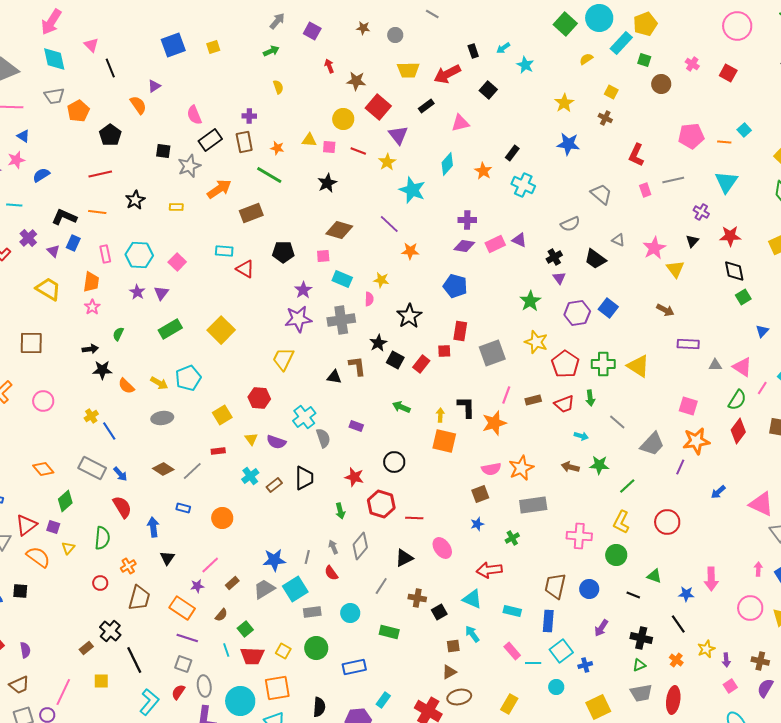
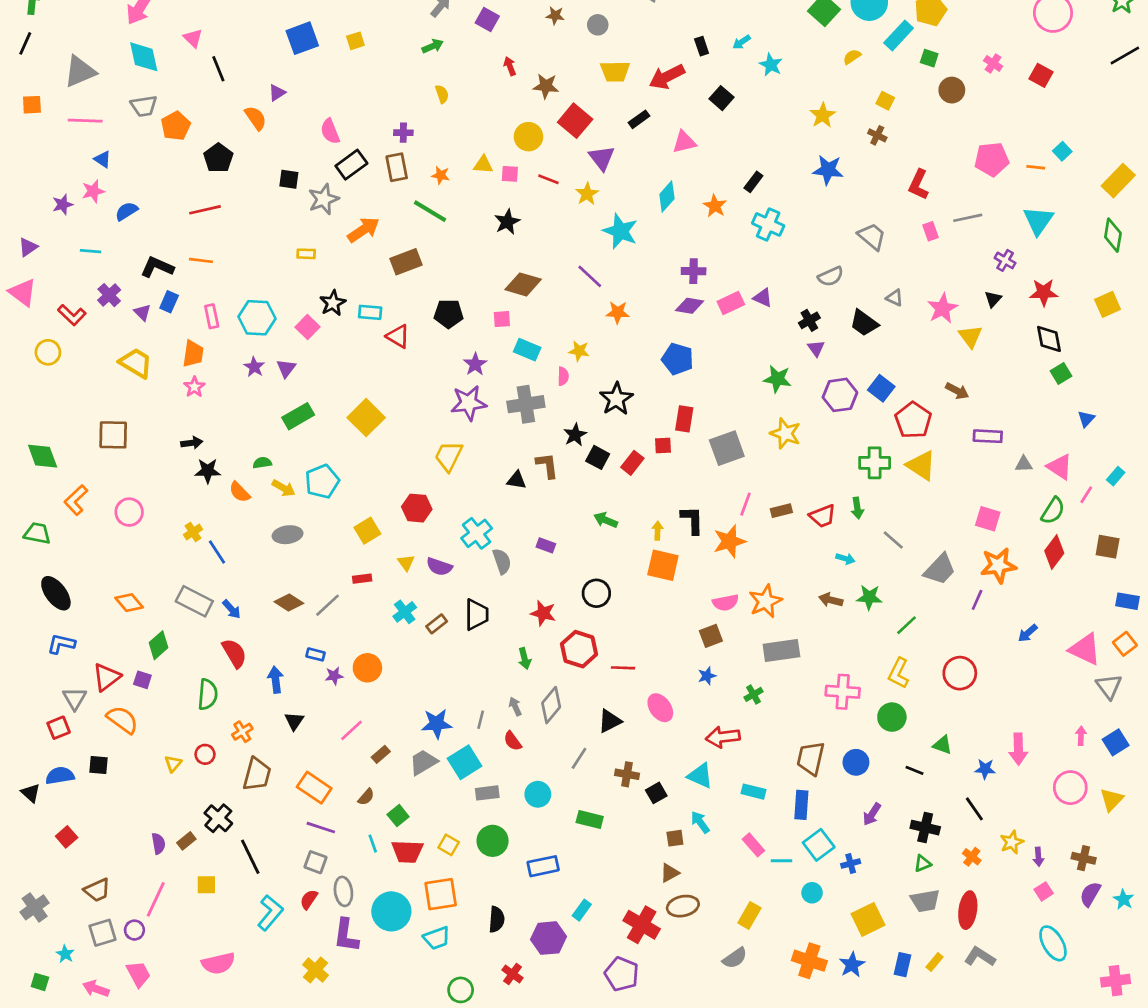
black star: (135, 200) -> (333, 303), moved
green star: (530, 301) -> (777, 379), turned -30
green semicircle: (118, 334) -> (262, 463), moved, turned 56
red pentagon: (565, 364) -> (913, 420), moved
yellow triangle: (68, 548) -> (173, 764), moved
purple star: (197, 586) -> (334, 676), moved
purple semicircle: (25, 650) -> (158, 844), moved

